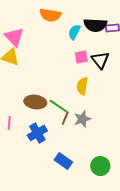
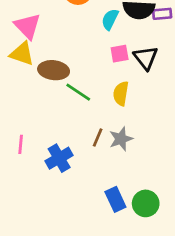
brown ellipse: (35, 102) -> (54, 70), moved
green line: (58, 106) -> (78, 92), moved
blue rectangle: (63, 161) -> (115, 199), moved, turned 30

